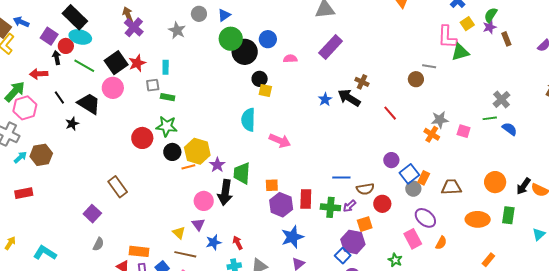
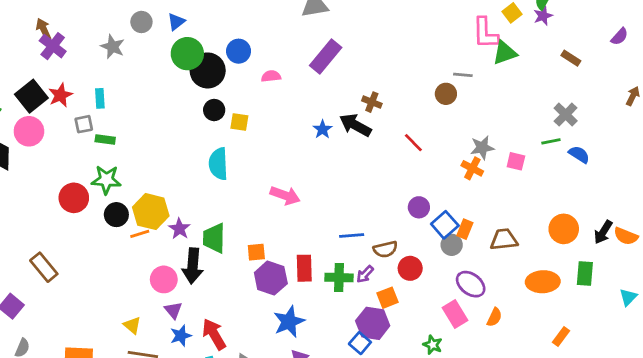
brown rectangle: (506, 39) -> (571, 58), moved, turned -32
black circle: (260, 79) -> (214, 110), moved
pink arrow: (280, 141) -> (285, 195), moved
purple triangle: (198, 224) -> (173, 310), moved
red arrow: (238, 243) -> (214, 334), size x1.6

